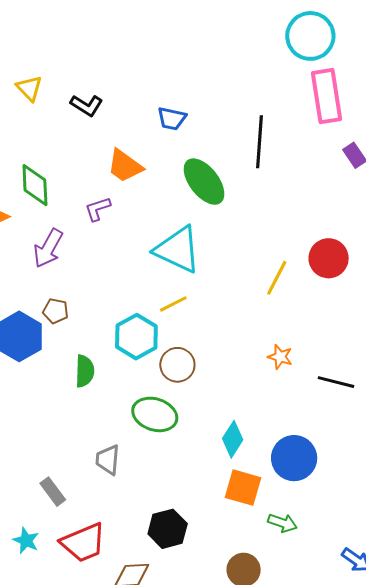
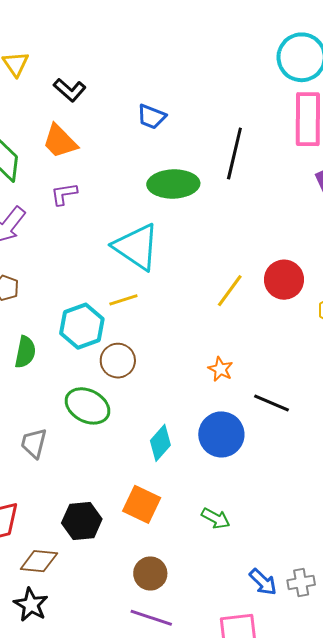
orange trapezoid: (125, 166) -> (60, 141), moved
green ellipse: (204, 182) -> (173, 184), turned -63
blue circle: (294, 458) -> (221, 434), moved
orange square: (243, 488) -> (142, 504), moved
green arrow: (282, 523) -> (216, 518), moved

